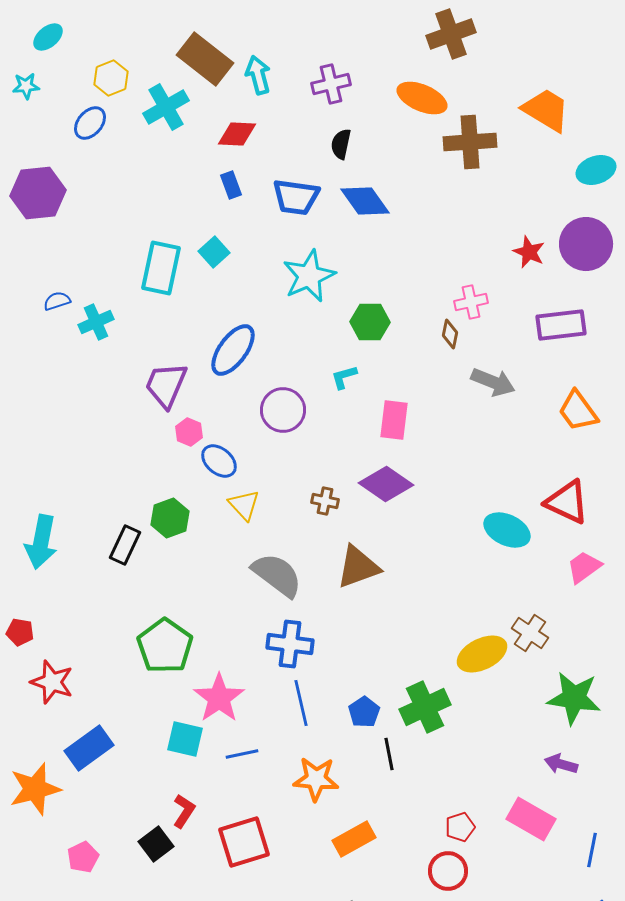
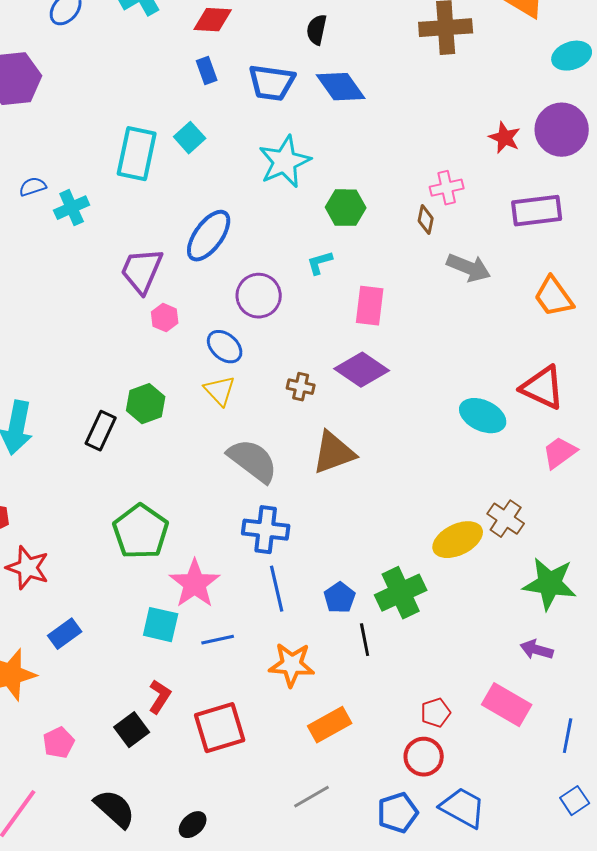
blue ellipse: (219, 461) -> (225, 347), moved
blue rectangle: (89, 748) -> (65, 634), size x0.7

